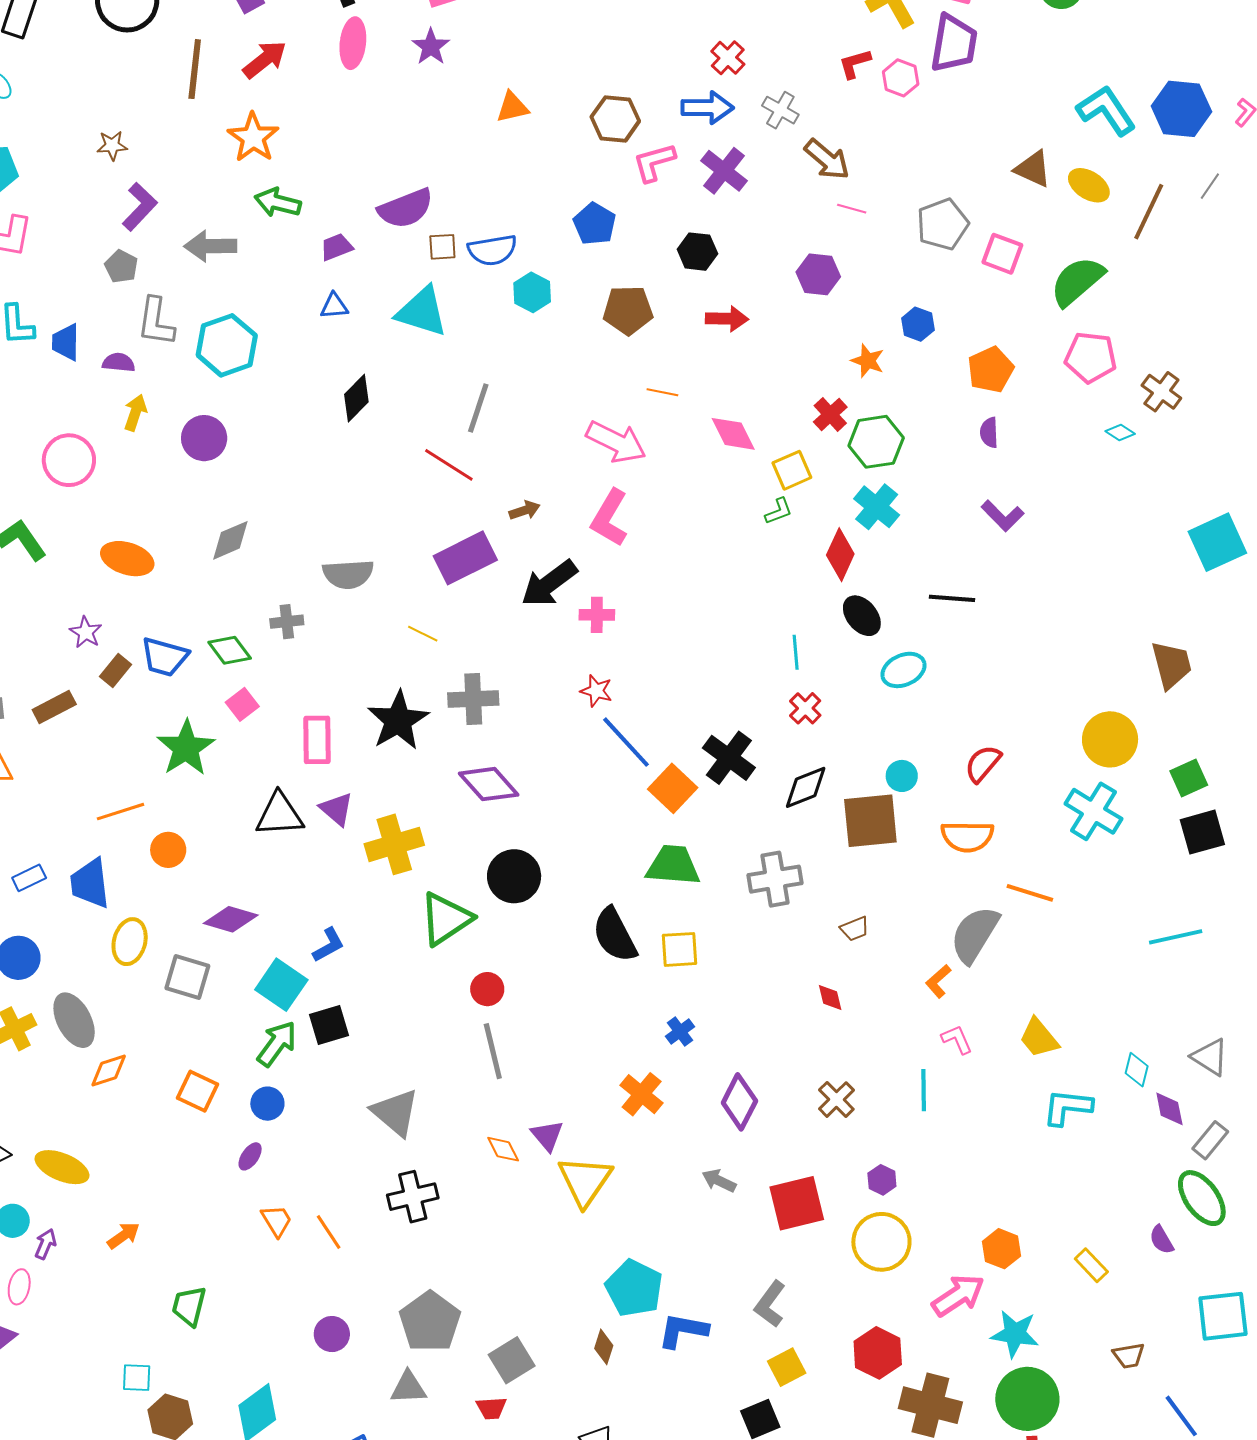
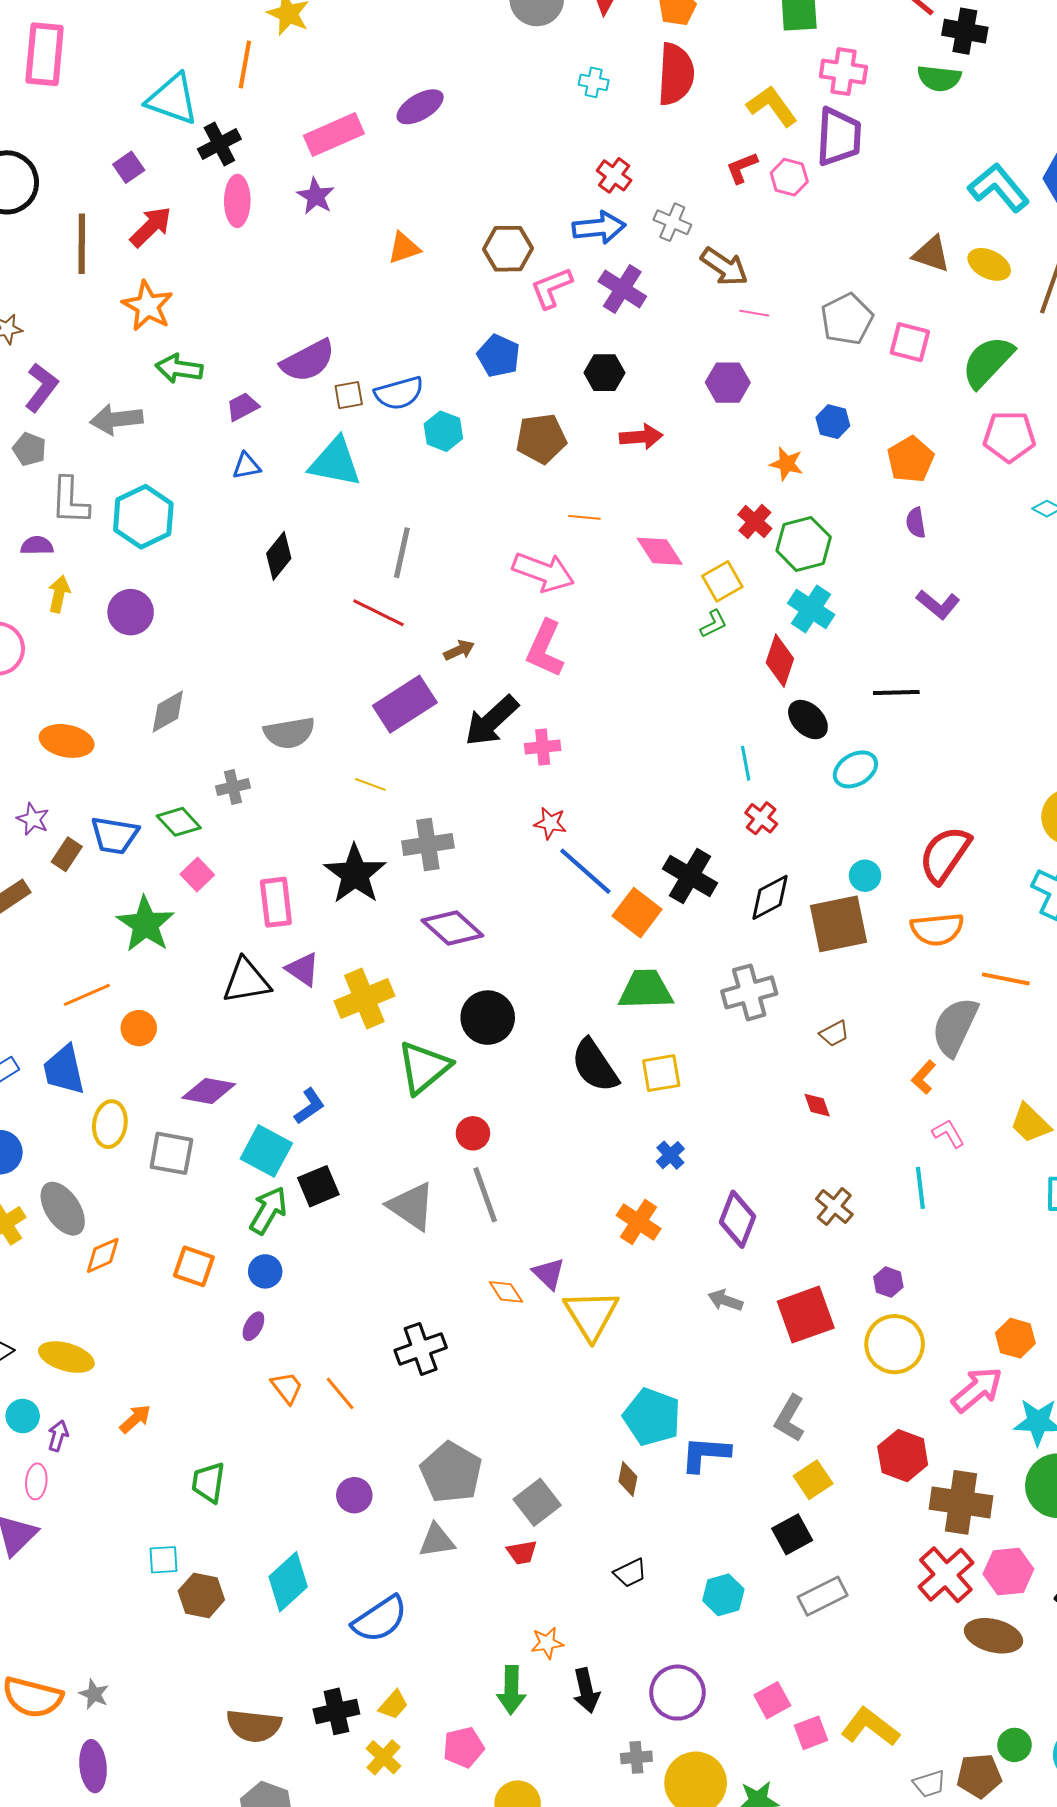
red semicircle: (983, 764) -> (945, 855), size x1.5
gray triangle: (395, 1112) -> (411, 1206), moved

